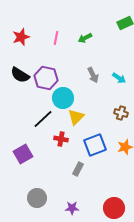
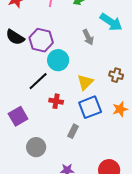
cyan arrow: (119, 78) -> (111, 22), moved, size x1.6
yellow triangle: (76, 117) -> (85, 82), moved
gray circle: (37, 198) -> (36, 147), moved

